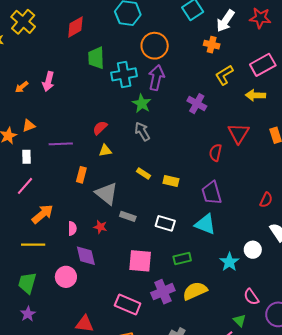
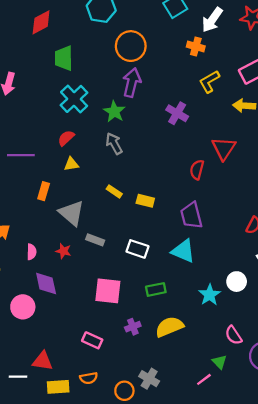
cyan cross: (124, 74) -> (74, 99), moved, turned -35
purple cross: (163, 292) -> (133, 327), size x0.6
pink rectangle: (128, 305) -> (92, 340), size x0.7

